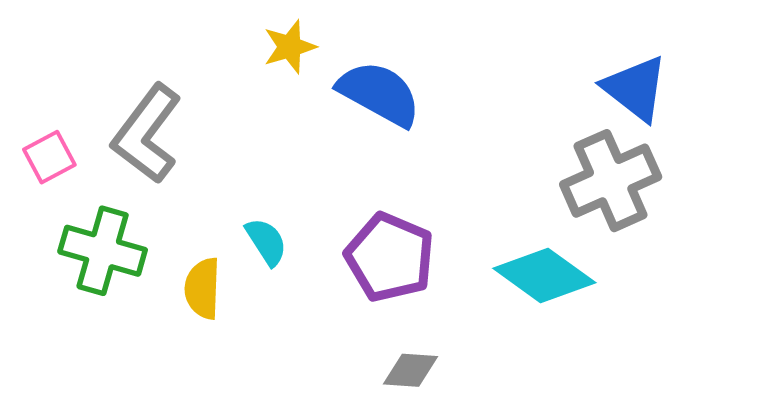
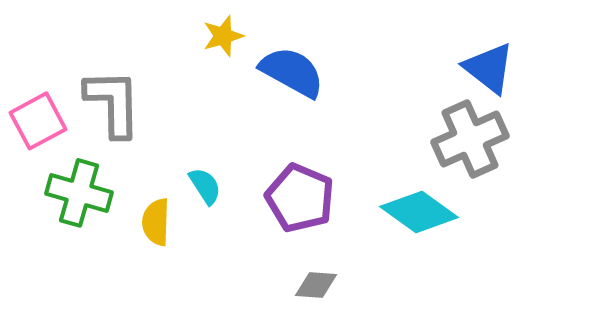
gray L-shape: (147, 134) -> (113, 103), turned 142
pink square: (49, 157) -> (38, 121), size x1.4

